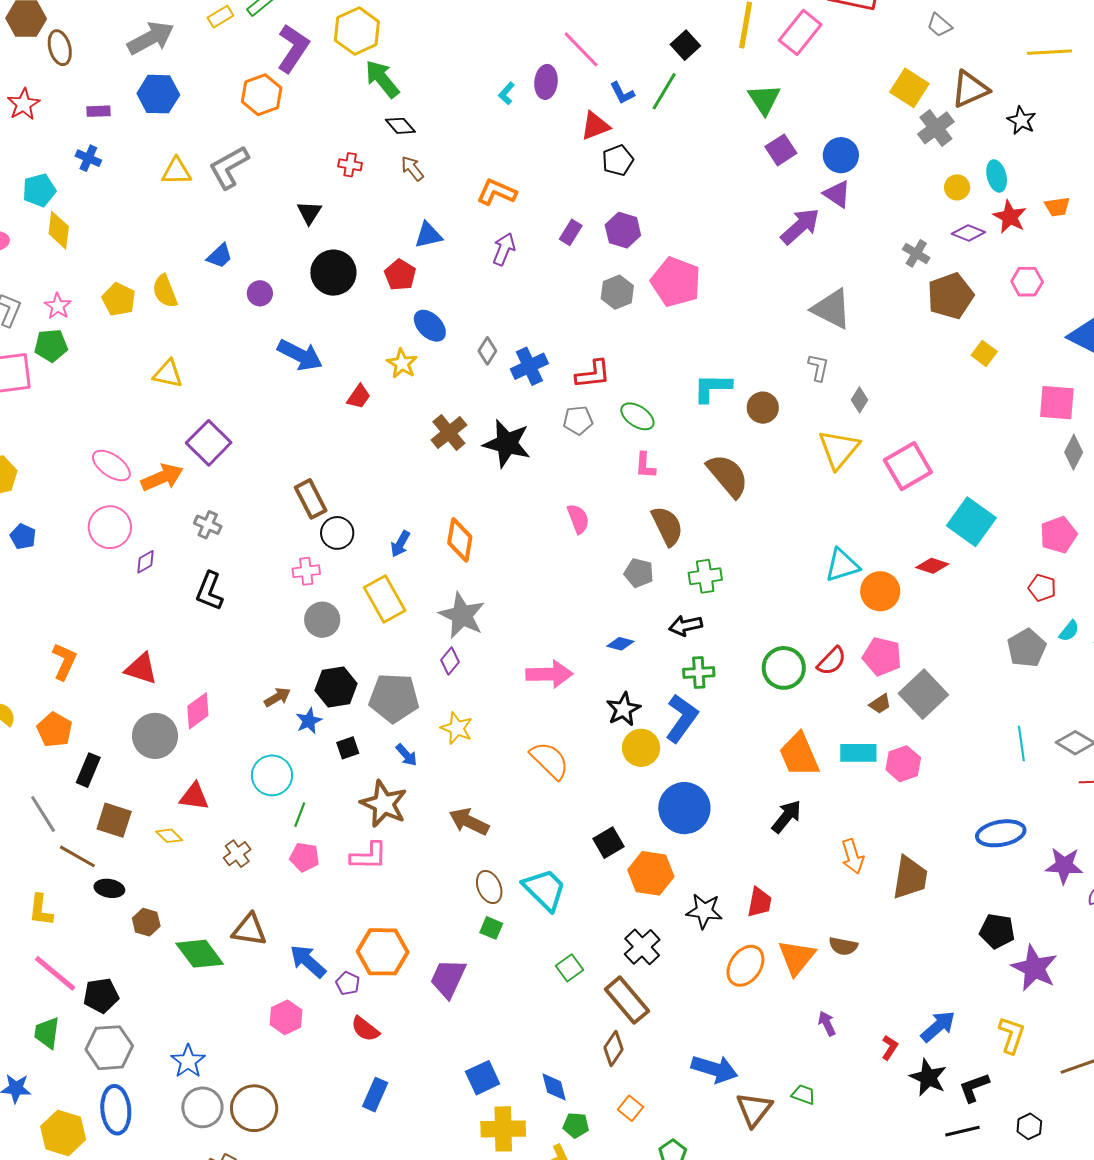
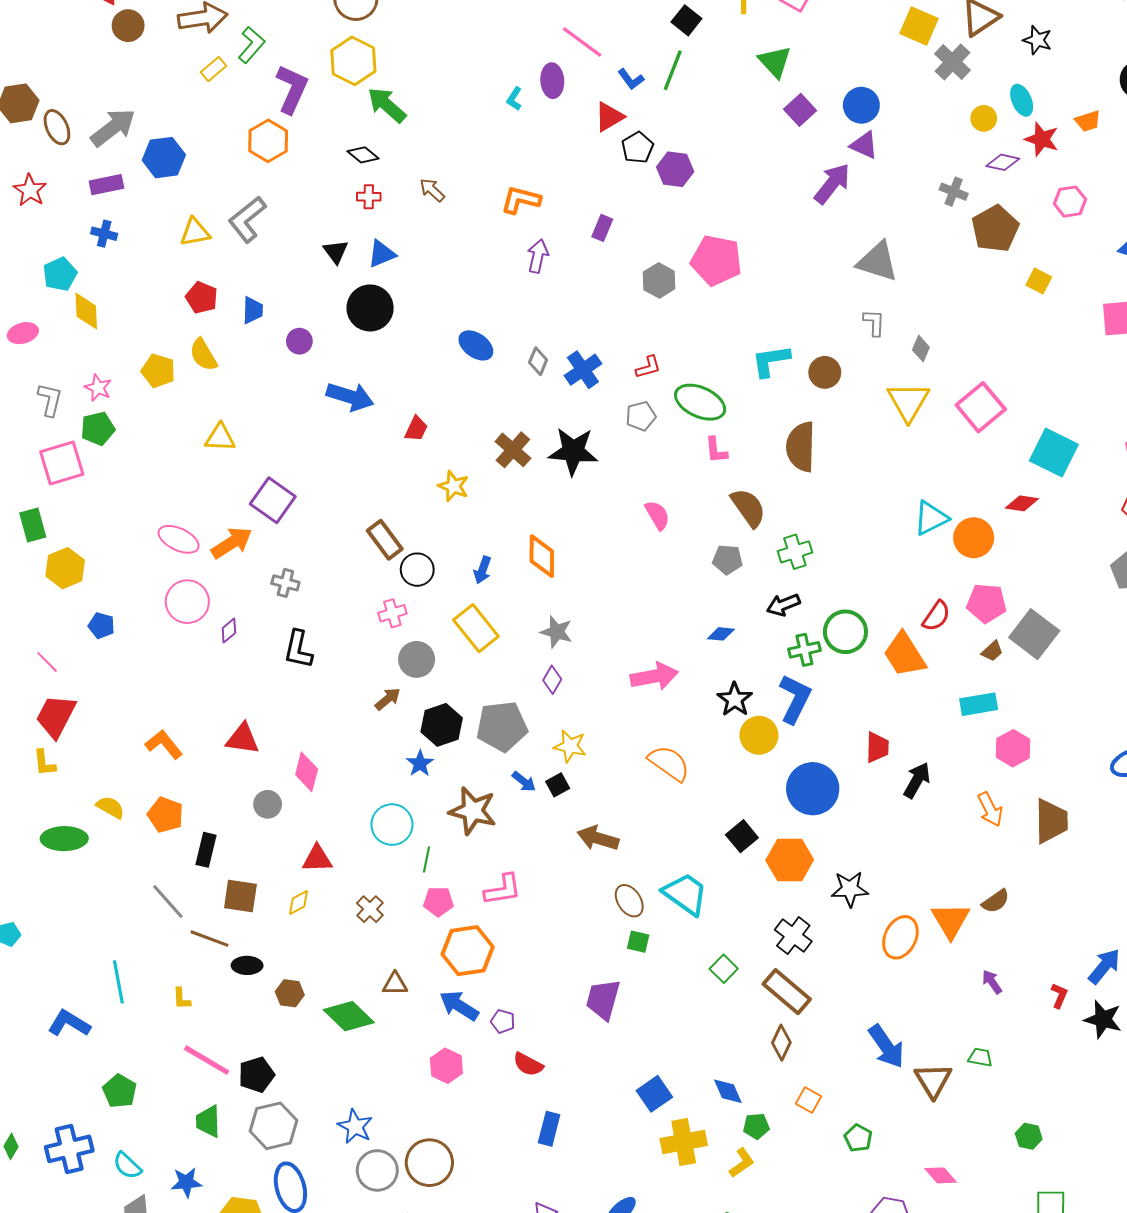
gray arrow: (151, 38) -> (113, 128), moved
purple rectangle: (99, 111) -> (107, 185), size x1.4
black diamond: (400, 126) -> (363, 155), moved
purple hexagon: (623, 230) -> (675, 169), moved
blue triangle: (428, 235) -> (382, 254), moved
blue trapezoid: (220, 256) -> (253, 310), turned -36
red pentagon: (400, 275) -> (202, 298), moved
yellow star: (402, 364) -> (454, 486), moved
red L-shape: (593, 374) -> (648, 367), size x0.7
green ellipse: (637, 416) -> (700, 402), size x1.4
brown semicircle: (728, 476) -> (801, 447), turned -129
gray star: (462, 615) -> (557, 632), size x0.7
orange L-shape: (64, 661) -> (164, 744), turned -54
green circle: (784, 668) -> (845, 632), moved
brown arrow: (277, 697) -> (388, 699), moved
pink diamond: (198, 711) -> (307, 772), turned -30
gray circle: (155, 736) -> (268, 804), size x0.6
black square: (348, 748) -> (558, 785), moved
orange trapezoid: (799, 755) -> (904, 655), moved
pink hexagon: (903, 764) -> (1013, 748), moved
brown star: (384, 804) -> (473, 811), moved
yellow diamond: (169, 836) -> (299, 902), turned -64
red trapezoid: (760, 902) -> (877, 747), moved
yellow L-shape: (41, 910) -> (181, 999), size x0.7
brown triangle: (249, 930) -> (395, 984), size x0.7
brown semicircle: (843, 946) -> (996, 901), turned -36
orange hexagon: (383, 952) -> (468, 951), moved
blue arrow: (714, 1069) -> (886, 1046), turned 48

